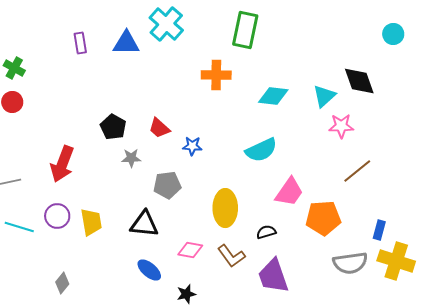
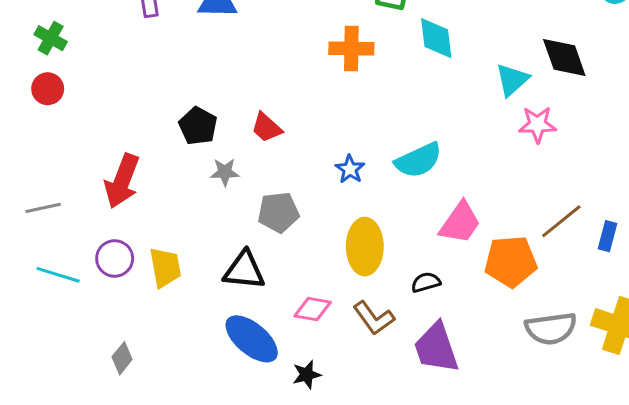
cyan diamond: (273, 96) -> (436, 38), moved, turned 76
blue star: (192, 146) -> (350, 169), moved, turned 30
brown line: (357, 171) -> (561, 221), moved
blue rectangle: (379, 230) -> (607, 236), moved
blue ellipse: (149, 270) -> (252, 339), size x1.5

